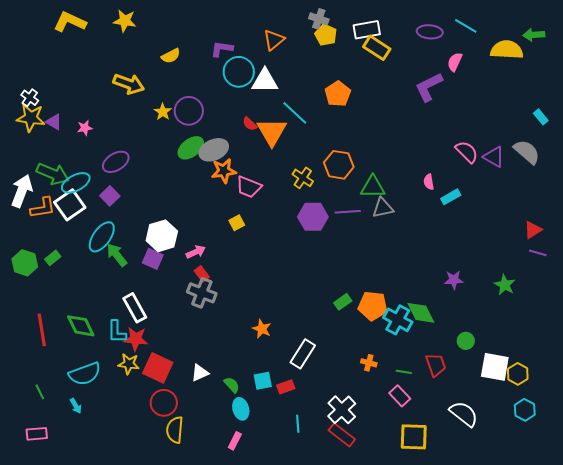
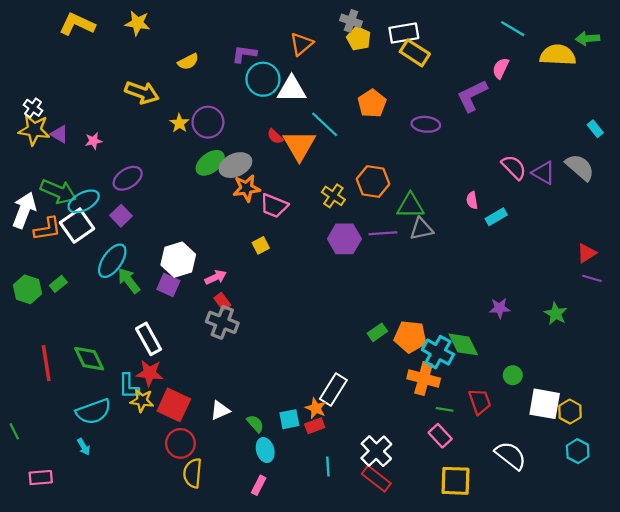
purple ellipse: (430, 32) -> (426, 124), moved
orange star: (262, 329) -> (316, 408), moved
cyan L-shape: (117, 332) -> (129, 386), moved
orange cross: (369, 363) -> (424, 379), moved, size x1.8
green line: (40, 392) -> (14, 431), moved

